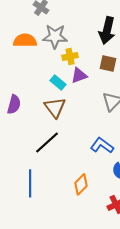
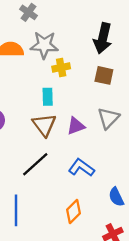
purple triangle: (79, 75) -> (76, 126), moved
cyan rectangle: (58, 82) -> (48, 97), turned 49
blue L-shape: (102, 145) -> (81, 168), moved

